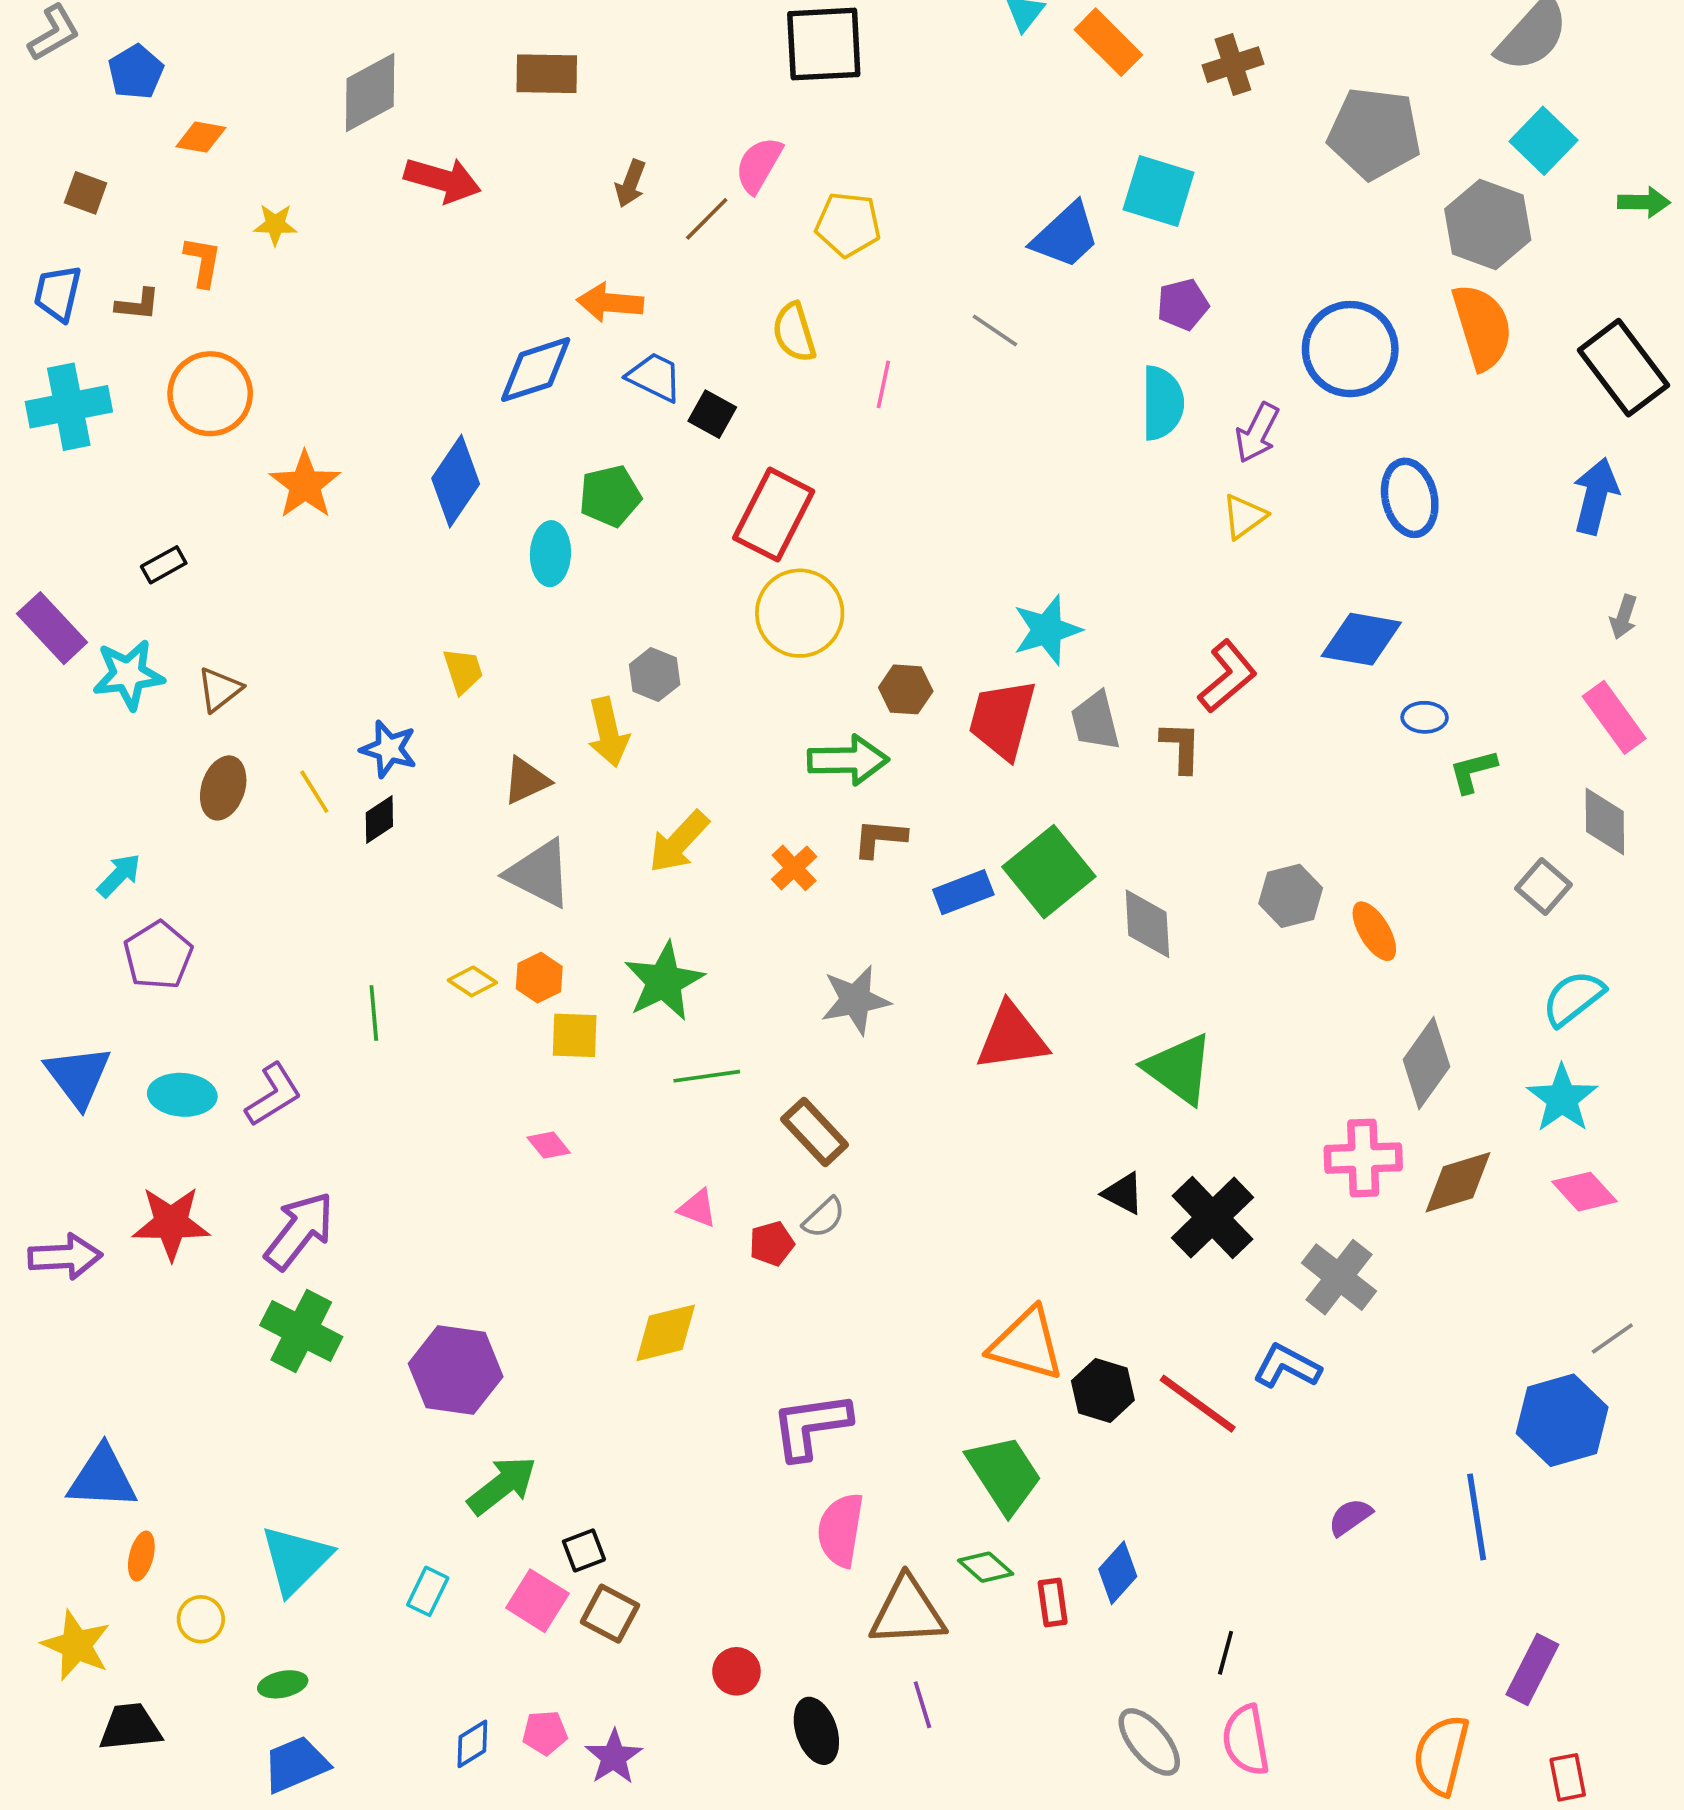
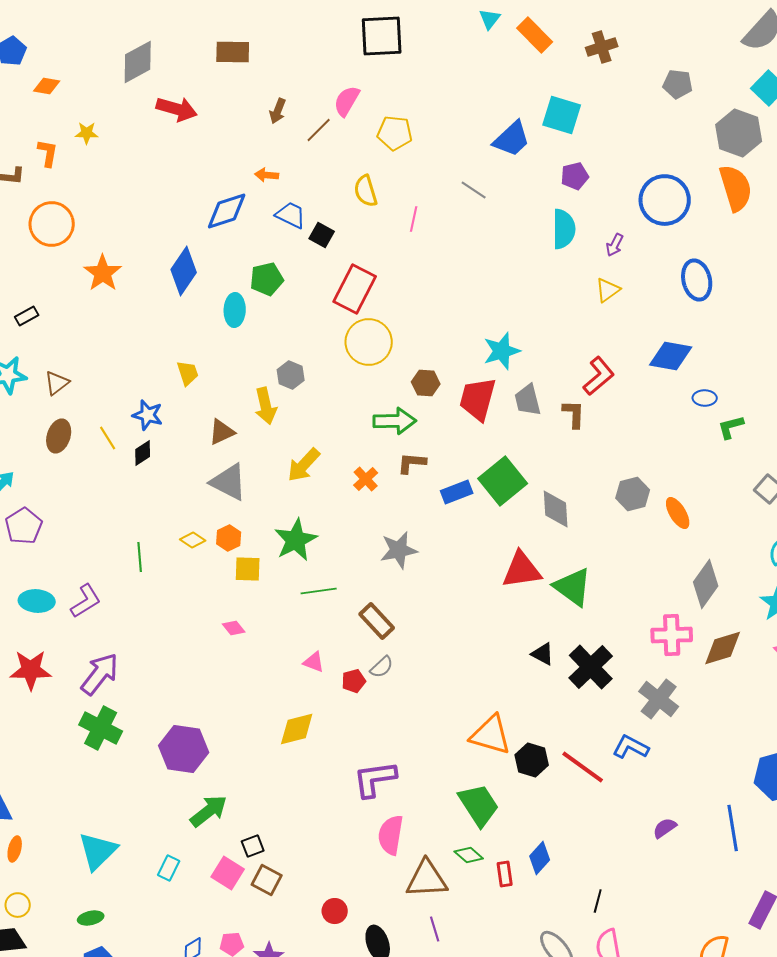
gray pentagon: (1374, 133) -> (678, 84), size x0.6
orange arrow: (610, 303) -> (267, 175), size x0.7
purple arrow: (1257, 433) -> (615, 245), size x0.7
red triangle: (1012, 1037) -> (522, 570), moved
yellow circle: (201, 1619) -> (18, 905), moved

